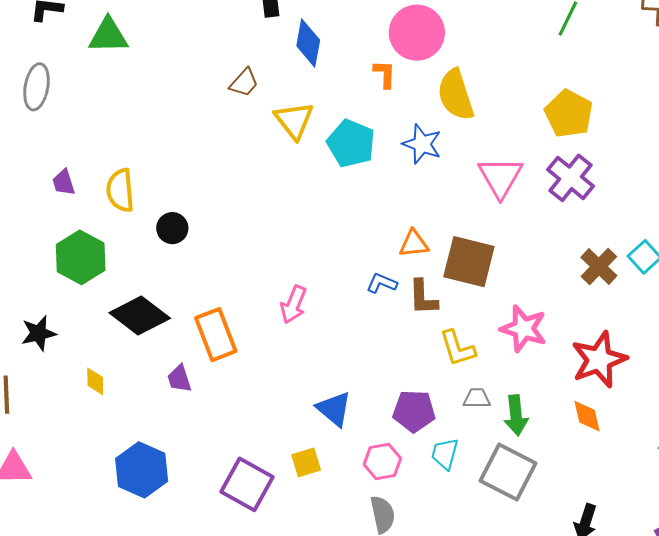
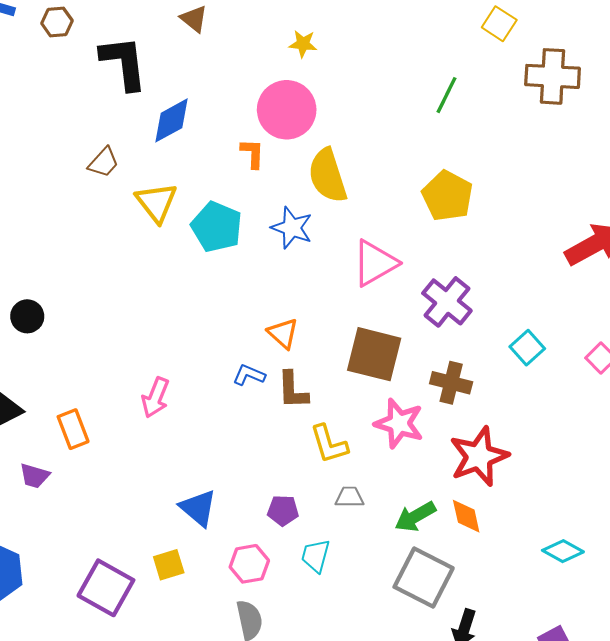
blue diamond: (308, 43) -> (171, 120), turned 51
pink triangle: (500, 177) -> (375, 263), turned 30
purple cross: (570, 178) -> (447, 302), moved
orange triangle: (414, 244) -> (283, 333), turned 48
brown square: (469, 262) -> (374, 354), moved
brown cross: (599, 266) -> (451, 383), moved, turned -30
orange rectangle: (216, 335) -> (73, 429), size x0.7
purple trapezoid: (179, 379) -> (35, 476), turned -56
purple pentagon: (414, 411) -> (283, 510), size x0.7
green arrow: (516, 415) -> (415, 517), moved, turned 66
gray square: (508, 472) -> (424, 578), moved

